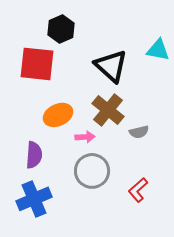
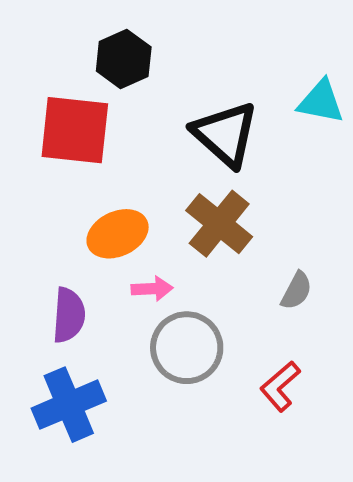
gray semicircle: (139, 132) -> (296, 291), moved, turned -48
pink arrow: (85, 137) -> (152, 289), moved

